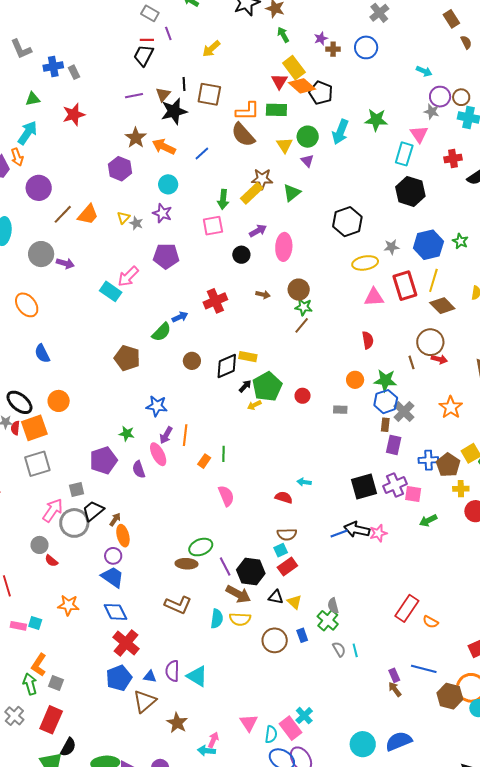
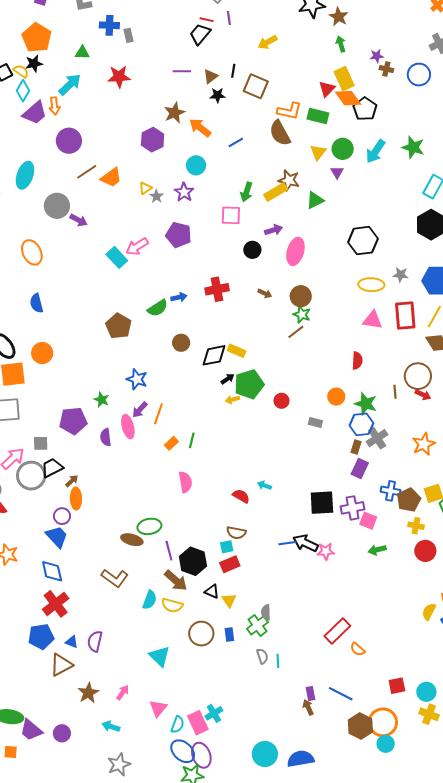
black star: (174, 111) -> (218, 95), size x0.6
cyan triangle: (197, 676) -> (160, 656), moved
pink arrow: (213, 740) -> (123, 693), moved

